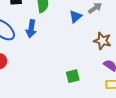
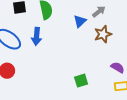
brown star: (102, 41) -> (103, 34), moved, turned -30

